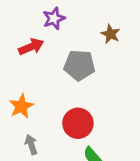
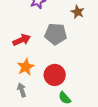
red arrow: (31, 47) -> (22, 40), moved
orange star: (21, 106) -> (26, 67), moved

